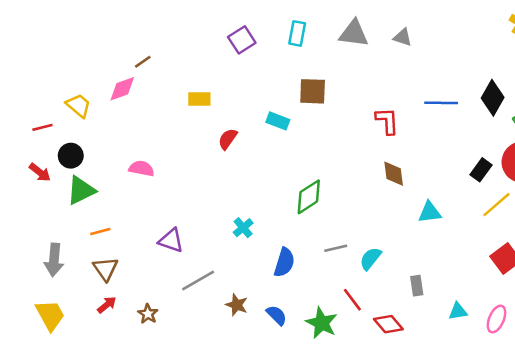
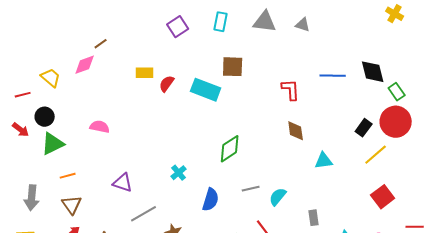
black diamond: (493, 98) -> (373, 72), turned -44
cyan rectangle: (278, 121) -> (206, 90), size x1.6
red semicircle: (228, 139) -> (167, 84), moved

